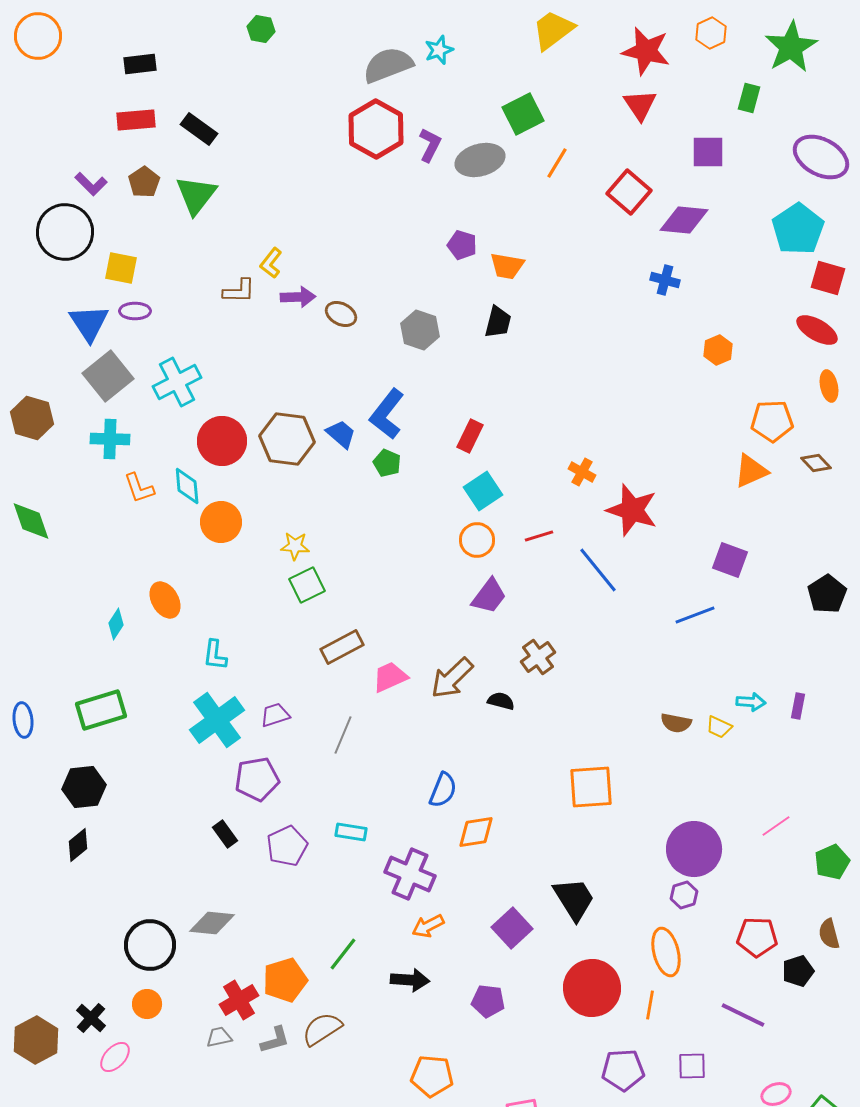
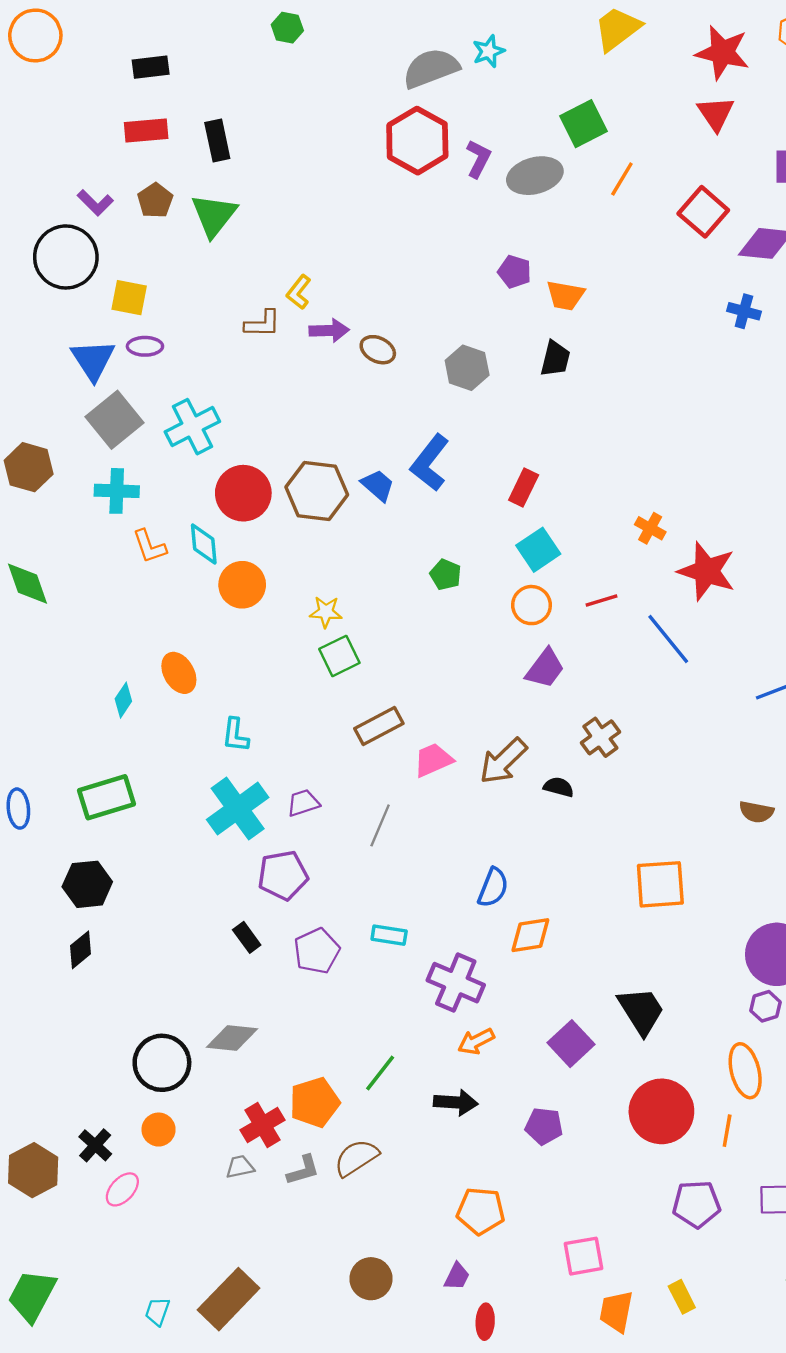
black rectangle: (199, 129) -> (217, 141), turned 42
green pentagon: (387, 463) -> (446, 575), moved

